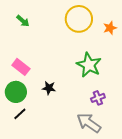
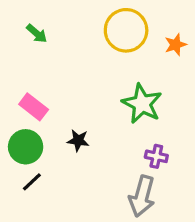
purple cross: (98, 98) -> (156, 156), turned 32
gray arrow: (89, 123) -> (142, 196), turned -110

